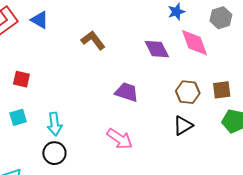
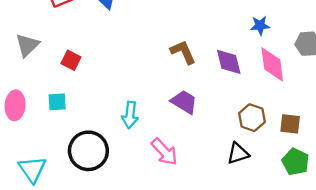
brown L-shape: (93, 40) -> (183, 52), moved
cyan arrow: (55, 124) -> (130, 115), moved
black circle: (54, 153) -> (88, 151), size x1.5

